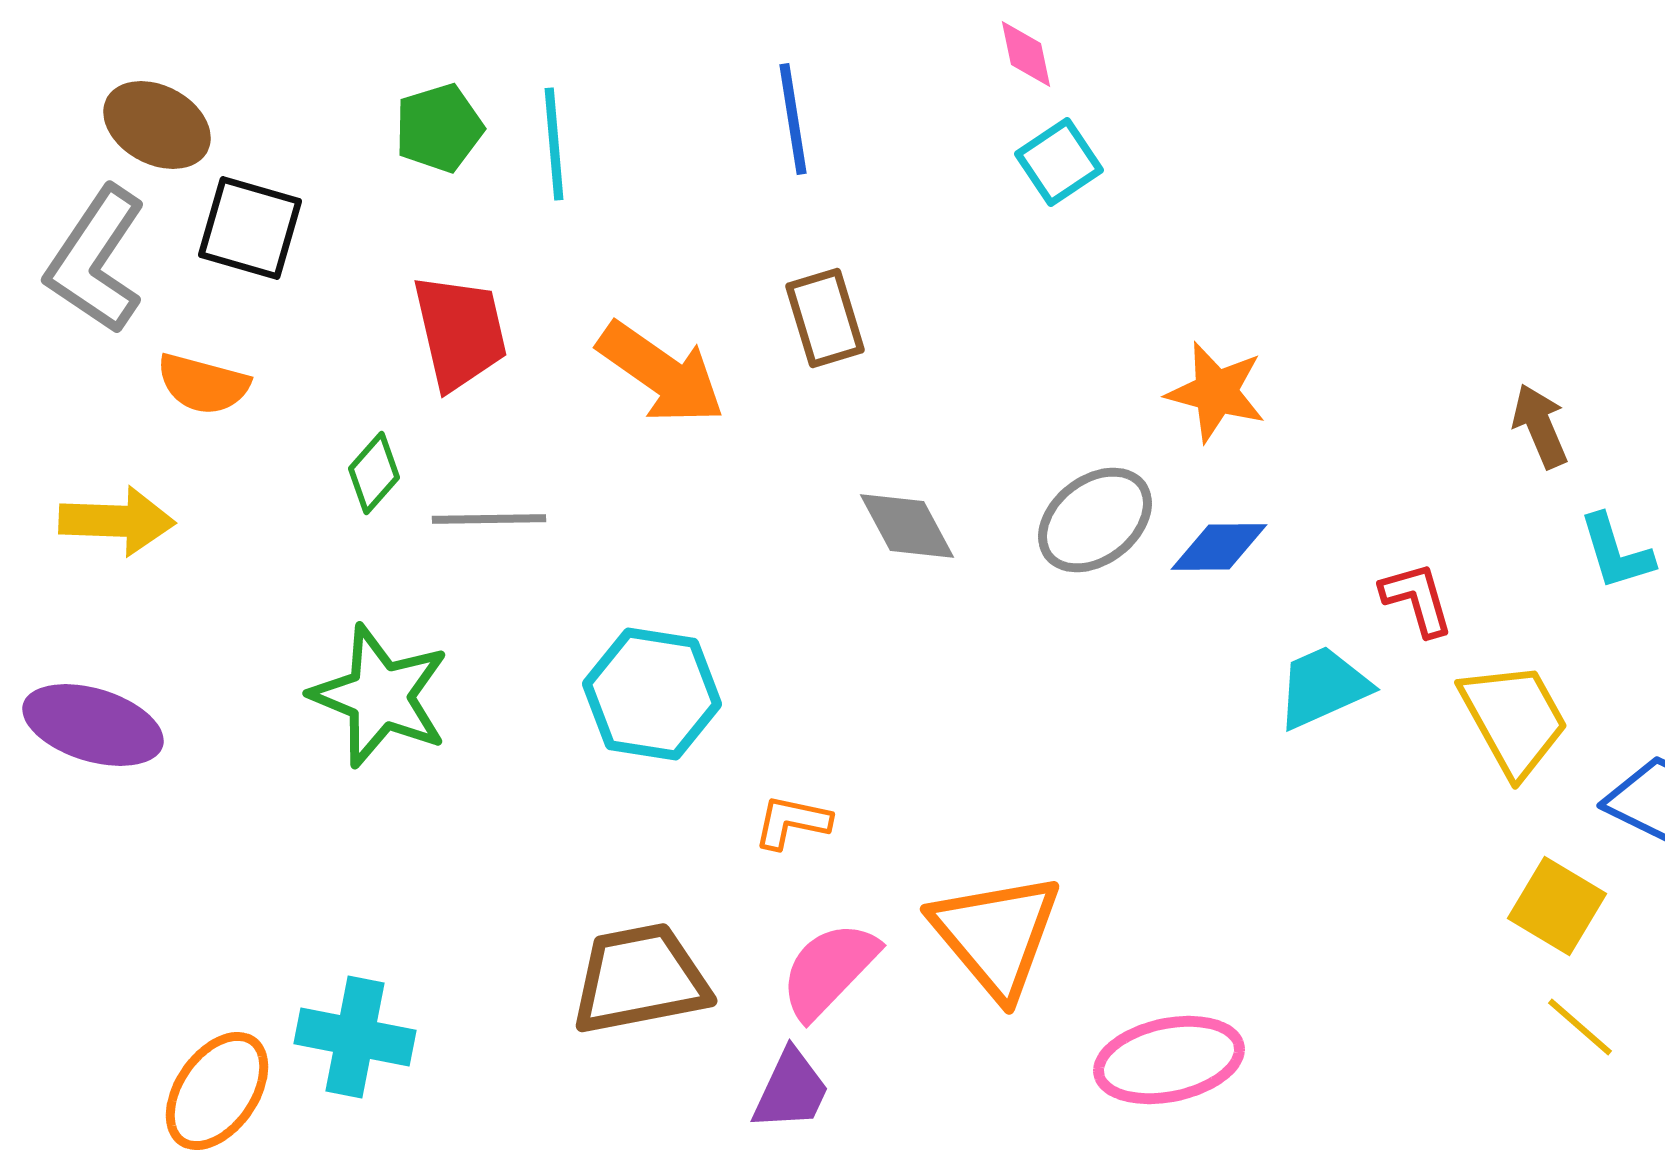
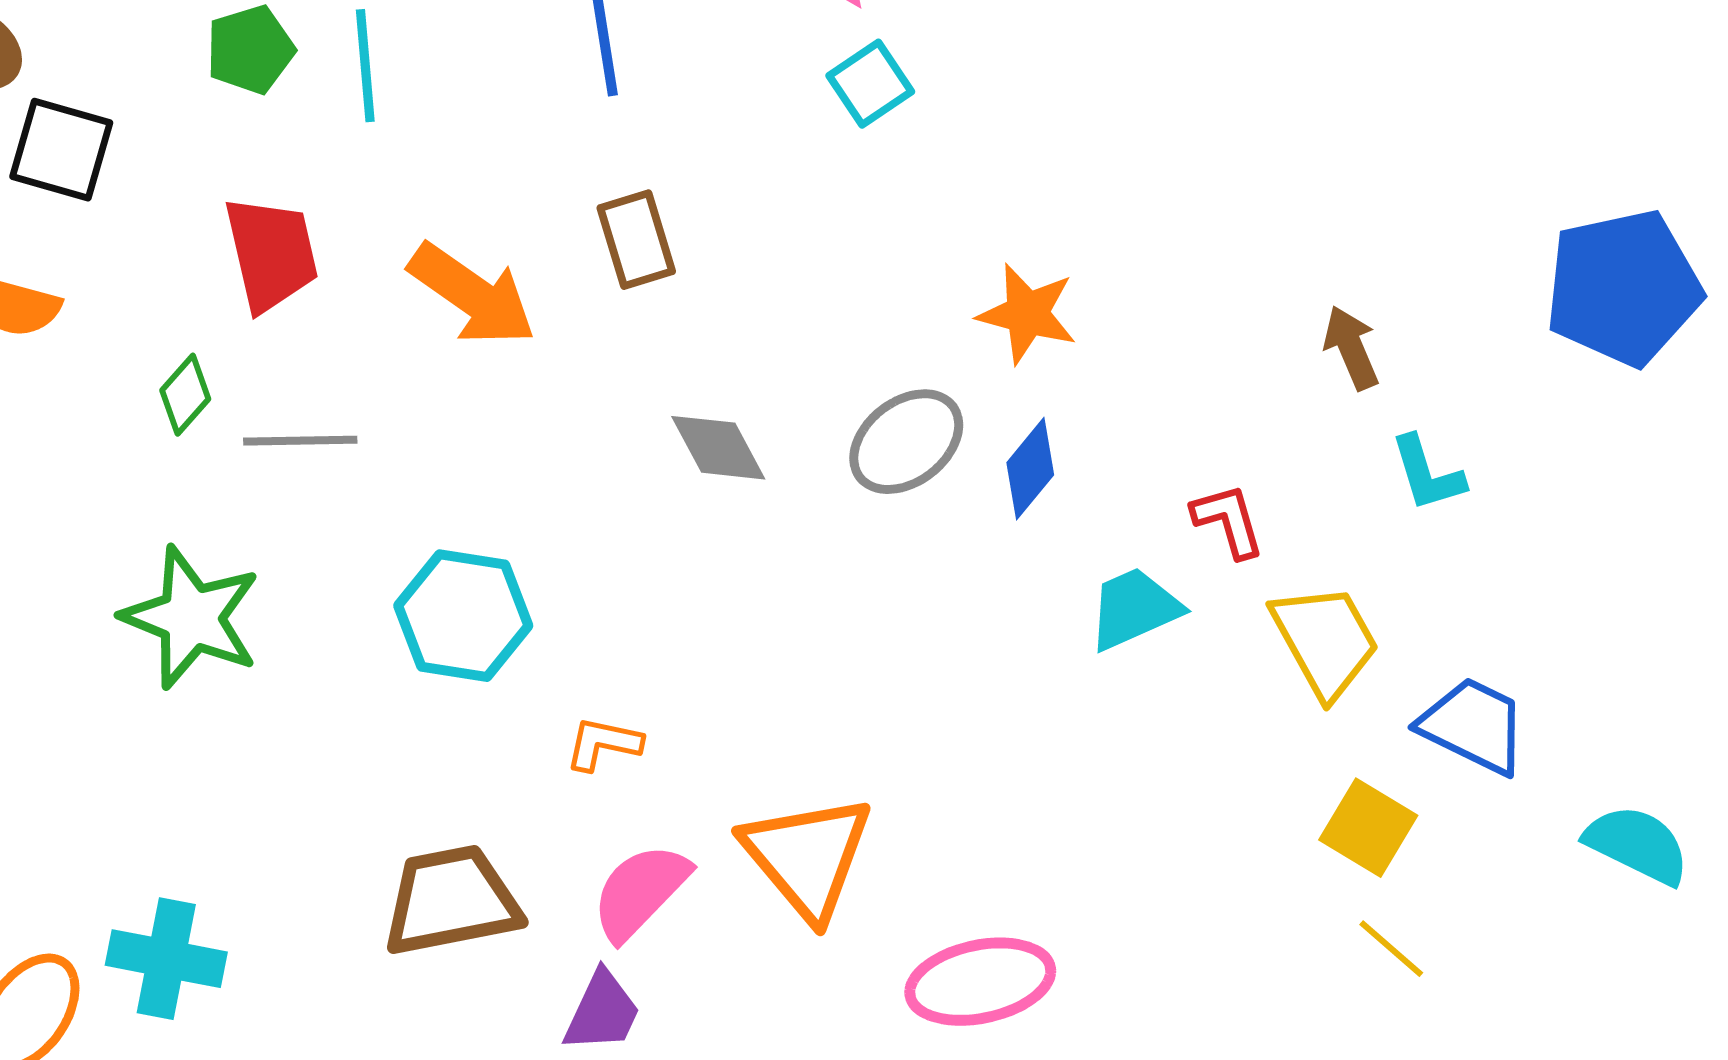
blue diamond: (1219, 547) -> (1030, 469), turned -50

